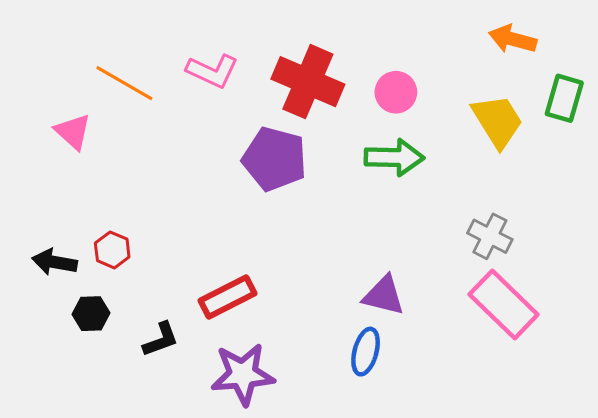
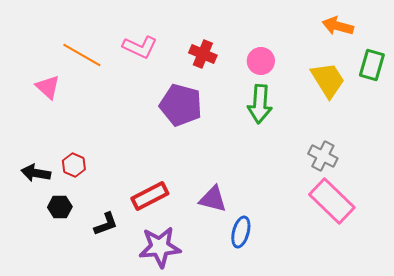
red cross: (308, 82) -> (203, 54), size x0.6
green arrow: (394, 157) -> (260, 104), turned 93
purple triangle: (384, 295) -> (213, 199), moved

